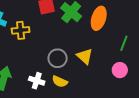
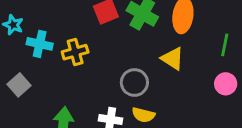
yellow triangle: (85, 56) -> (173, 59), moved

